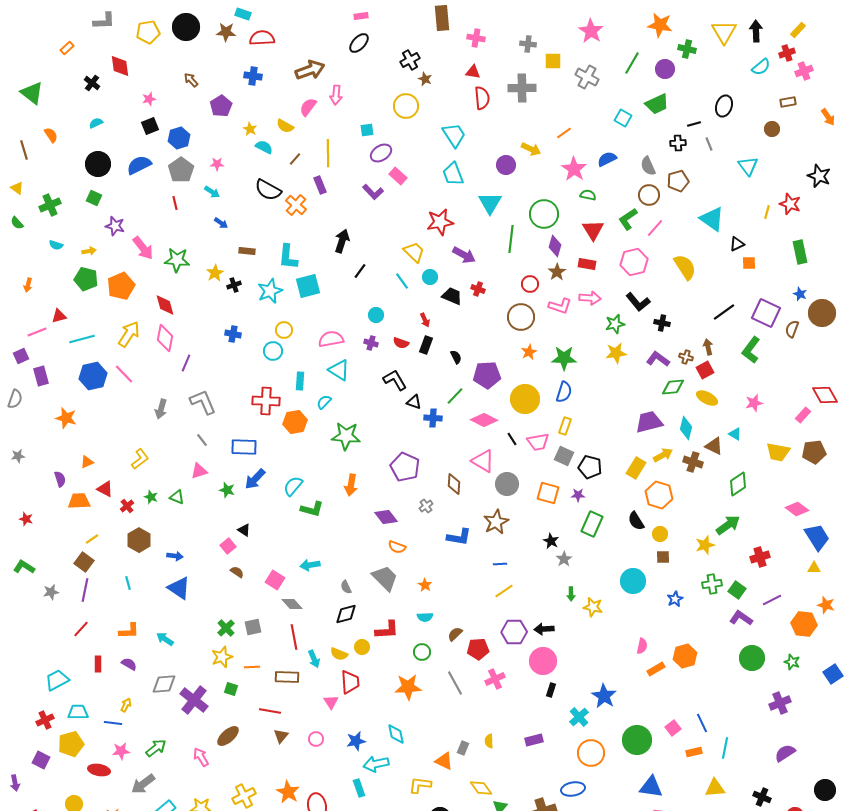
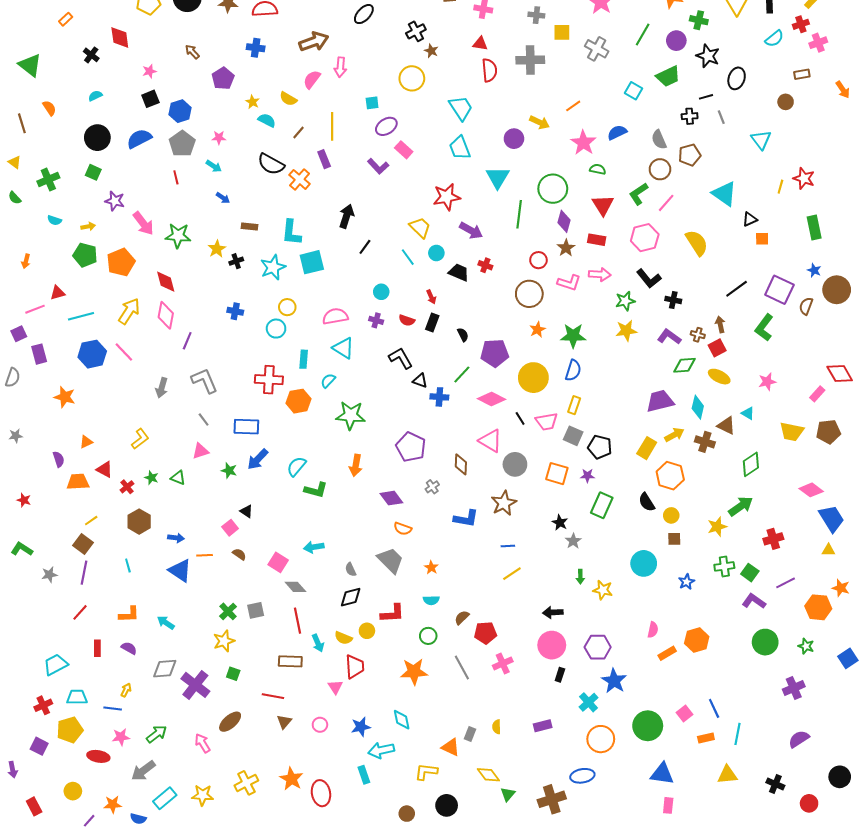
black star: (819, 176) -> (708, 56), moved
purple hexagon: (514, 632) -> (598, 647), moved
orange line: (252, 667) -> (205, 555), moved

